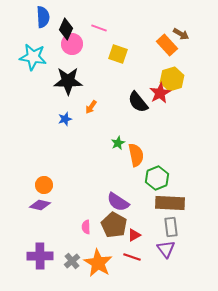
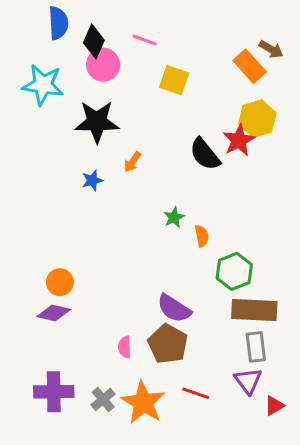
orange semicircle: (136, 155) -> (202, 236), size x0.6
red triangle: (134, 235) -> (274, 406), moved

